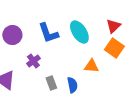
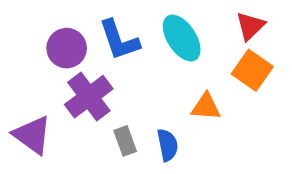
purple circle: (12, 35) -> (67, 48), moved
purple cross: (33, 61) -> (89, 97), size x1.6

